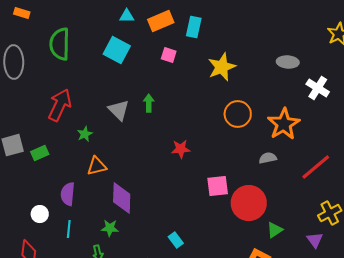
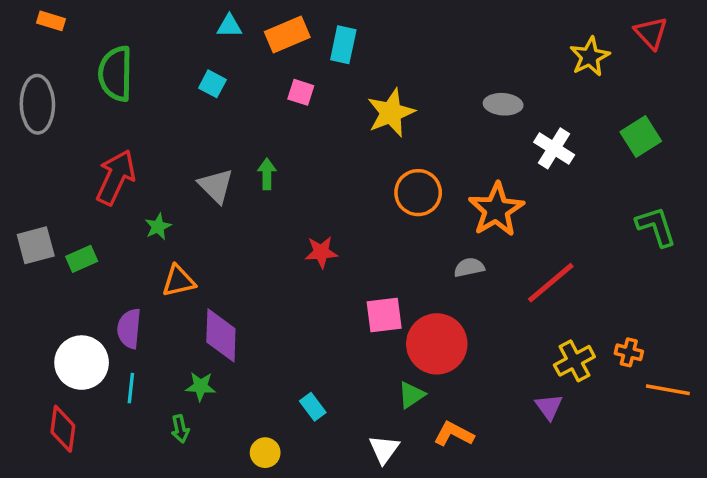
cyan square: (117, 50) -> (212, 84), size x0.6
white circle: (40, 214) -> (82, 363), size x1.8
green triangle: (275, 230) -> (411, 395), moved

